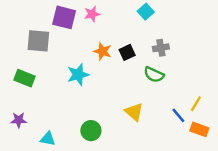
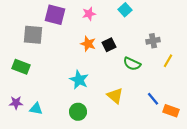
pink star: (92, 14) -> (89, 14), moved
gray cross: (161, 48) -> (153, 41), moved
cyan star: (78, 75) -> (79, 80), moved, turned -30
yellow line: (196, 104) -> (168, 61), moved
cyan triangle: (48, 139) -> (36, 109), moved

